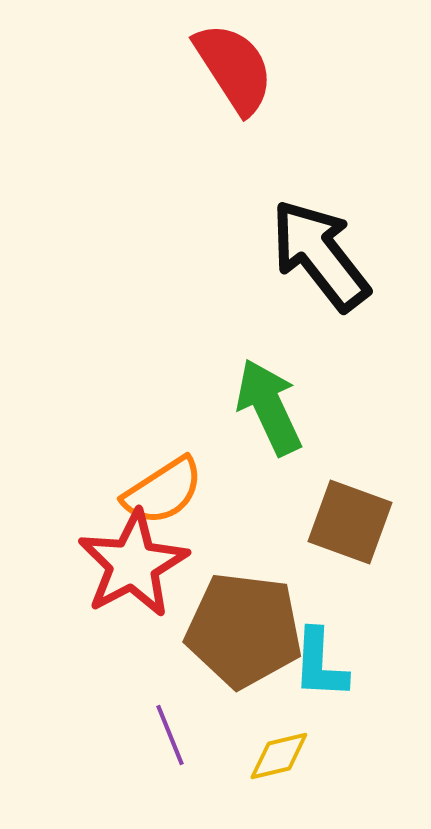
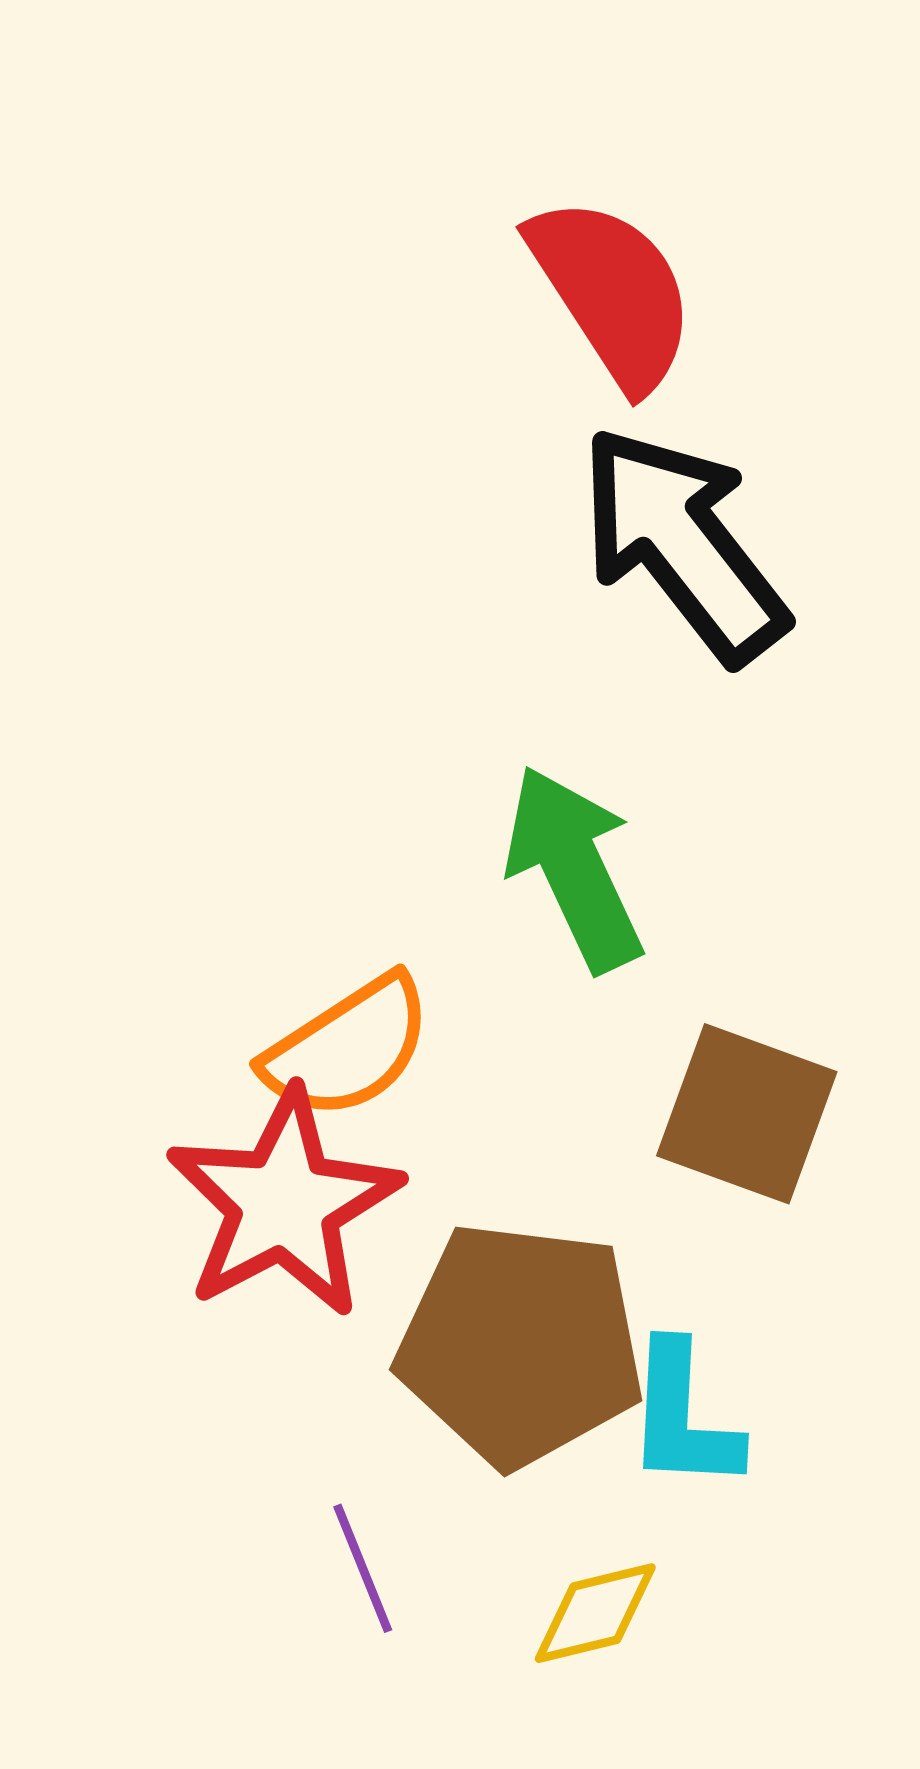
red semicircle: (234, 68) -> (612, 292), moved

